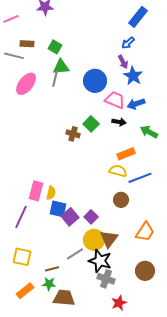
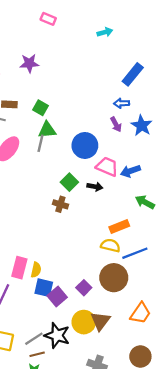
blue arrow: (128, 43) -> (122, 103), turned 40
blue star: (133, 76) -> (142, 125), moved
black arrow: (119, 122) -> (95, 187), moved
green square: (91, 124) -> (69, 182), moved
brown circle: (121, 200) -> (114, 278), size x1.6
purple square: (91, 217) -> (84, 288), moved
gray line: (75, 254) -> (34, 339), moved
black star: (100, 261) -> (57, 335), moved

